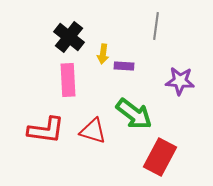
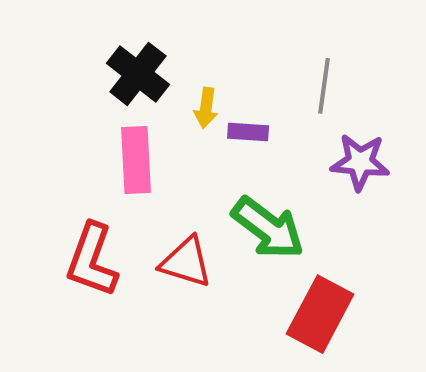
gray line: (156, 26) -> (324, 86), moved
red L-shape: (46, 130) -> (92, 260), turned 102

